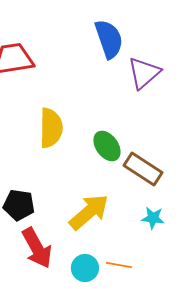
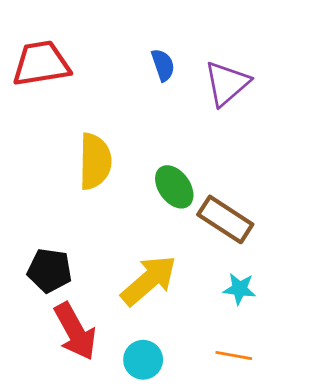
blue semicircle: (109, 39) -> (163, 65), moved, size x0.6
orange line: (119, 265) -> (234, 355), moved

